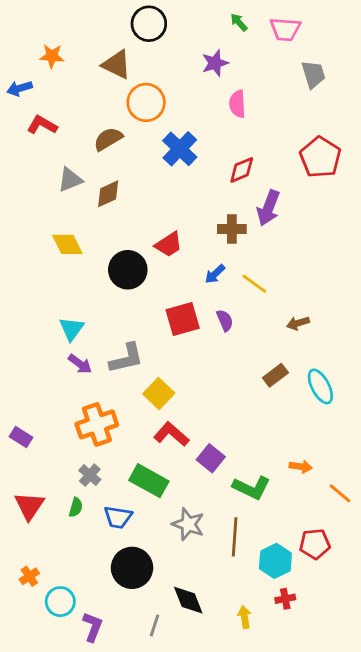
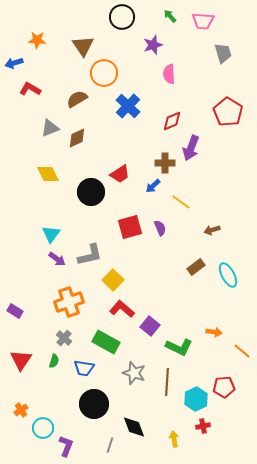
black circle: (149, 24) -> (122, 17), moved
brown triangle: (117, 64) -> (83, 46), turned 30
blue arrow: (215, 274) -> (153, 186), moved

